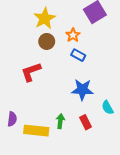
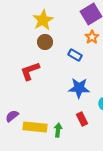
orange star: (73, 35) -> (92, 37), moved
purple semicircle: (12, 119) -> (12, 116), turned -136
green arrow: (60, 121) -> (58, 130), moved

